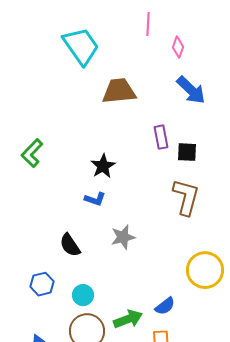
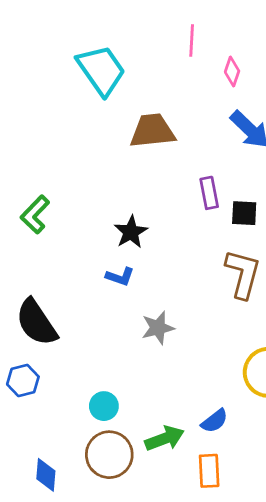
black semicircle: (70, 245) -> (36, 322), moved, size x1.5
blue hexagon: (42, 284) -> (23, 380), moved

